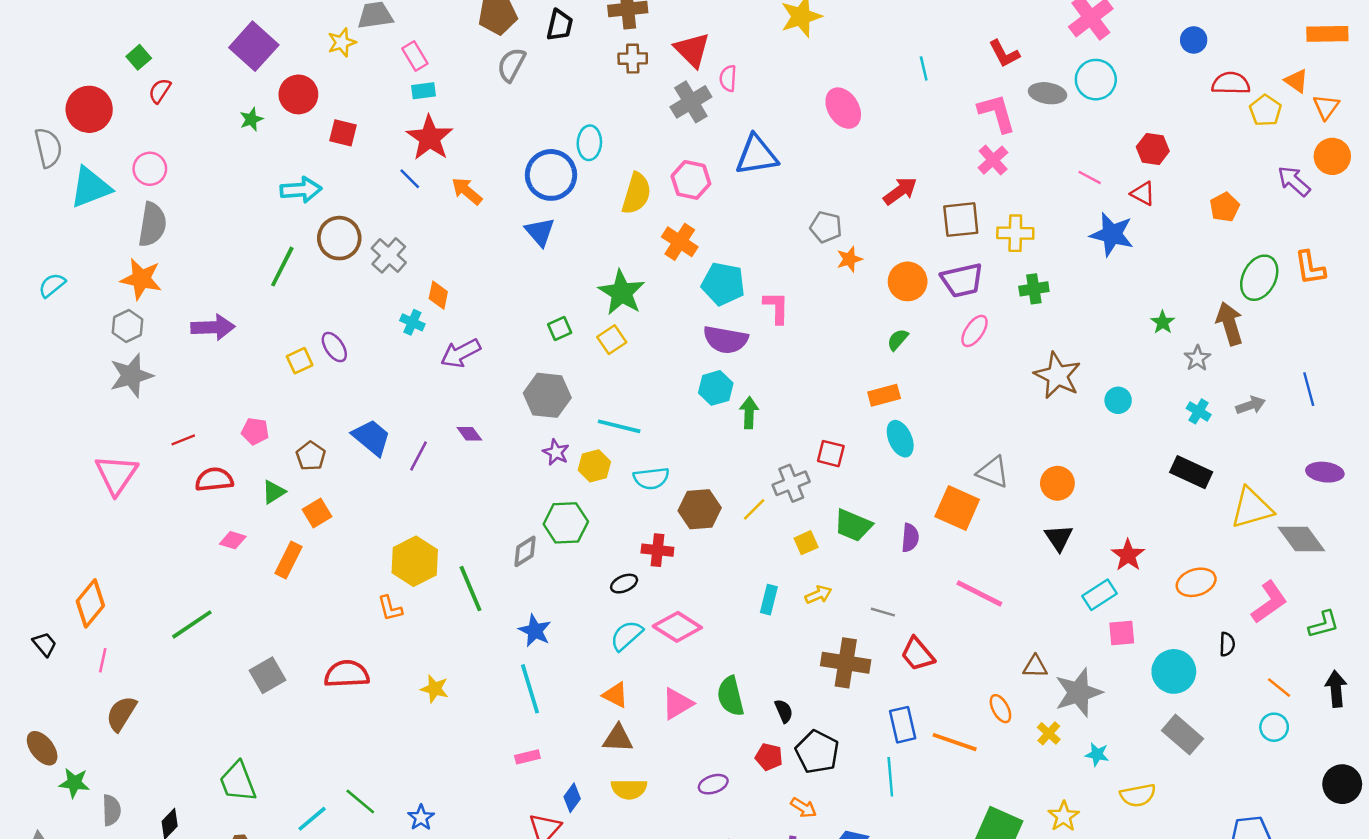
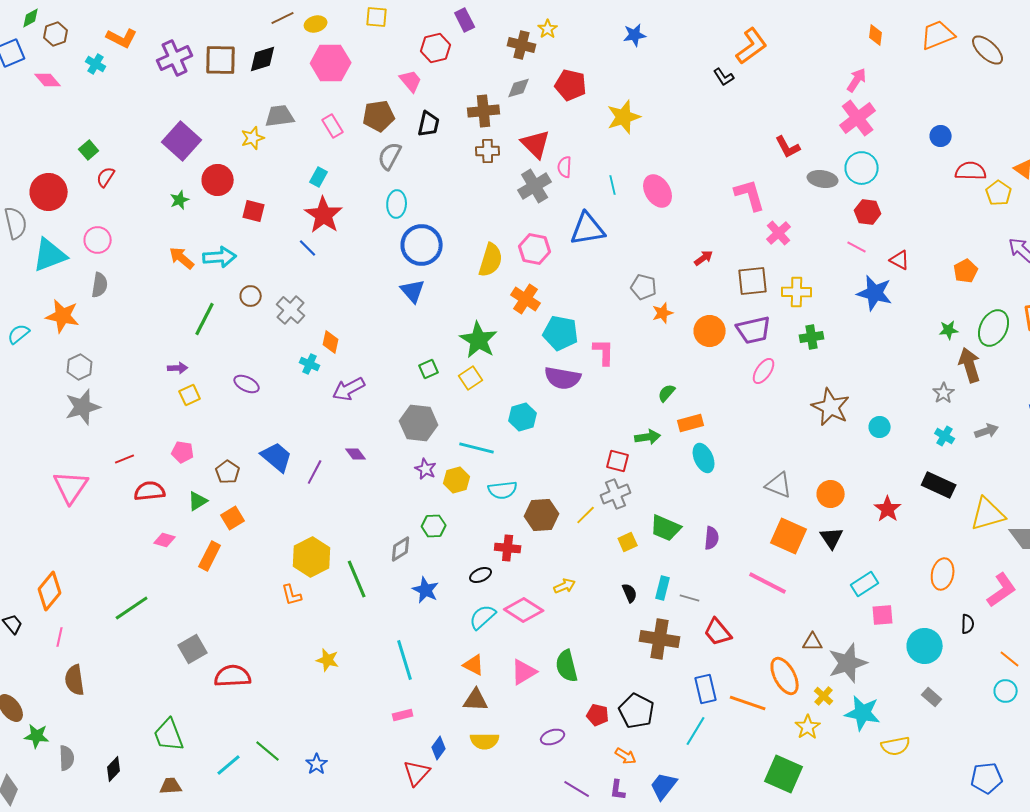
pink rectangle: (415, 56) -> (333, 126), moved
cyan line: (924, 68) -> (613, 185), moved
cyan rectangle: (423, 91) -> (319, 177), turned -54
pink L-shape: (997, 113) -> (750, 195), moved
cyan ellipse: (589, 143) -> (397, 204), moved
red hexagon: (1153, 149) -> (868, 212), moved
orange arrow: (467, 191) -> (182, 258), moved
red arrow: (900, 191) -> (704, 258), size x0.7
gray semicircle: (152, 224) -> (100, 285), size x0.7
brown circle: (339, 238) -> (251, 296), size x0.6
orange star: (141, 279) -> (63, 316), moved
green star: (1163, 322) -> (949, 330), moved, turned 30
purple arrow: (213, 327) -> (178, 368), moved, size x0.6
green semicircle: (898, 340) -> (667, 393), moved
purple ellipse: (334, 347) -> (247, 384), turned -30
yellow square: (300, 361) -> (190, 395), moved
cyan hexagon: (716, 388) -> (523, 417), moved
green arrow: (749, 413) -> (648, 437), moved, turned 80
red square: (831, 454) -> (618, 461), moved
orange square: (957, 508) -> (789, 536), moved
green hexagon: (566, 523) -> (434, 526), size x0.7
red star: (1128, 555) -> (888, 509), moved
orange ellipse: (1196, 582) -> (943, 574), turned -60
yellow arrow: (818, 595) -> (565, 586), moved
cyan rectangle: (769, 600) -> (663, 588), moved
blue star: (535, 631) -> (426, 590), moved
red semicircle: (347, 674) -> (233, 676), moved
orange ellipse: (1000, 709) -> (785, 676), size x1.6
black semicircle: (784, 711) -> (630, 593), moved
brown semicircle: (121, 714) -> (75, 680), turned -40
gray rectangle: (1182, 735) -> (932, 697), size x0.6
cyan star: (1097, 754) -> (863, 713), size x1.8
cyan line: (890, 777) -> (696, 731), turned 36
yellow star: (1064, 816) -> (808, 727), moved

